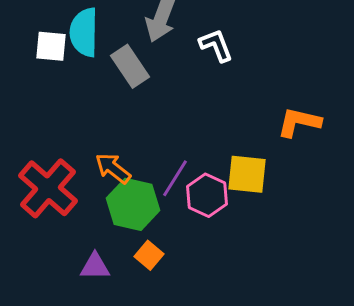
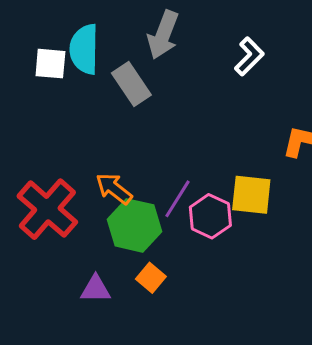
white L-shape: (216, 45) -> (249, 56), moved, turned 66

